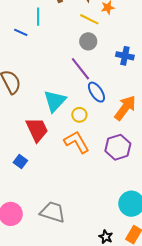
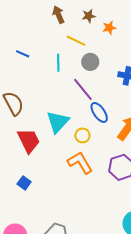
cyan line: (38, 17) -> (58, 63), moved
yellow line: (89, 19) -> (76, 41), moved
red trapezoid: (37, 130) -> (29, 141), moved

